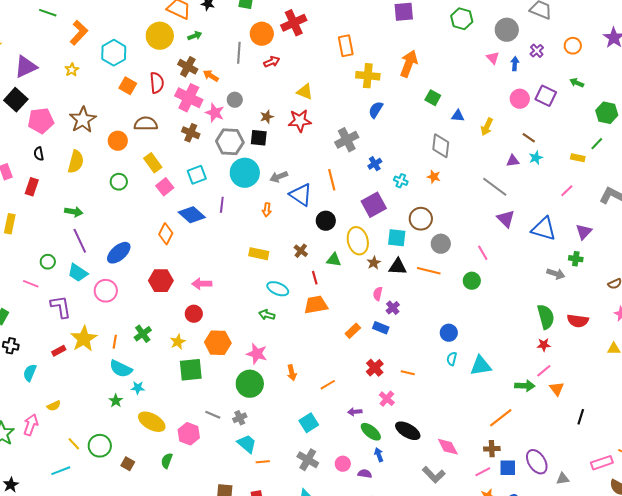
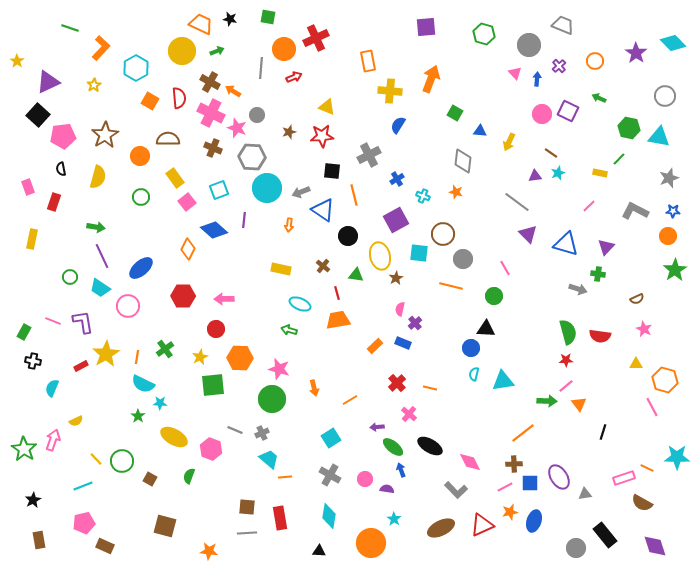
black square: (259, 138) -> (332, 171), moved
black triangle: (398, 267) -> (486, 329), moved
pink line: (31, 284) -> (53, 321), moved

